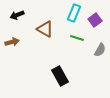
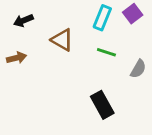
purple square: (95, 20) -> (133, 14), moved
black rectangle: (60, 76) -> (102, 105), moved

